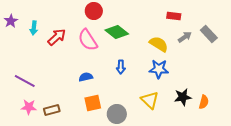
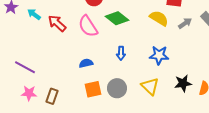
cyan arrow: (34, 28) -> (34, 14), turned 120
red arrow: (57, 37) -> (57, 23), turned -96
yellow semicircle: (159, 44) -> (159, 18), moved
brown rectangle: (52, 110) -> (52, 96), turned -56
gray circle: (117, 114) -> (117, 88), moved

